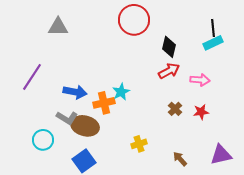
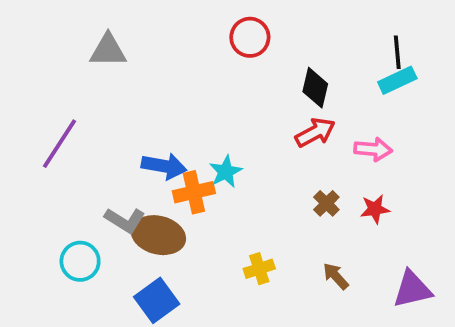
red circle: (134, 20) -> (250, 37), size x0.7
blue arrow: (75, 92) -> (164, 166), moved
brown arrow: (180, 159) -> (336, 276), moved

